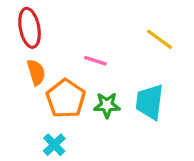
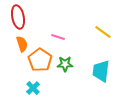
yellow line: (160, 39) -> (103, 32), moved
cyan trapezoid: (150, 102) -> (101, 71), moved

